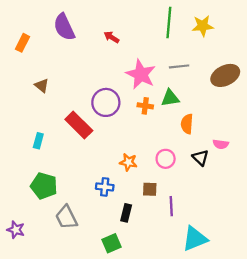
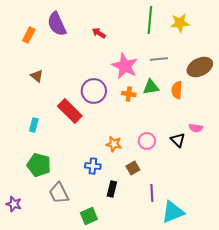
orange rectangle: (23, 43) -> (29, 35), moved
orange semicircle: (187, 124) -> (177, 90), moved
brown square: (150, 189) -> (133, 168), turned -32
purple line: (171, 206) -> (152, 193), moved
green square: (111, 243) -> (89, 216), moved

